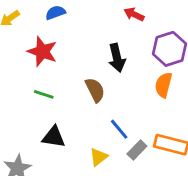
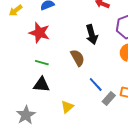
black triangle: (54, 137) -> (41, 85), moved
yellow triangle: (99, 157) -> (67, 107), moved

